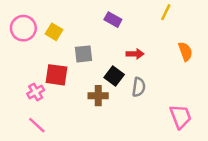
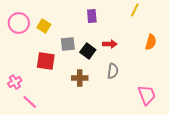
purple rectangle: (113, 20) -> (92, 16), turned 56
orange semicircle: (185, 51) -> (151, 42), turned 35
black square: (114, 76) -> (88, 51), moved
pink cross: (36, 92) -> (15, 82), moved

